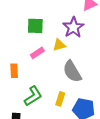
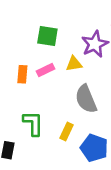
orange rectangle: (14, 71) -> (22, 74), moved
green L-shape: (33, 96) -> (33, 123), turned -65

